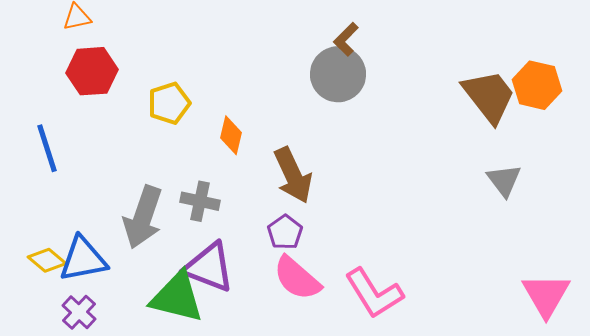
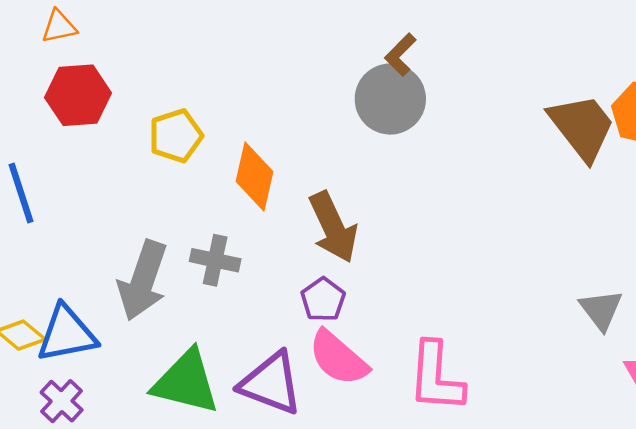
orange diamond: (231, 135) -> (254, 176), size x1.4
gray triangle: (504, 180) -> (601, 310), moved
purple triangle: (209, 267) -> (271, 383), moved
pink L-shape: (374, 293) -> (436, 377), turned 36

